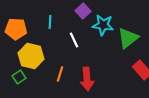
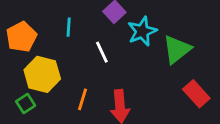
cyan star: (103, 25) -> (142, 31), turned -30
orange pentagon: (16, 29) -> (21, 37), turned -30

